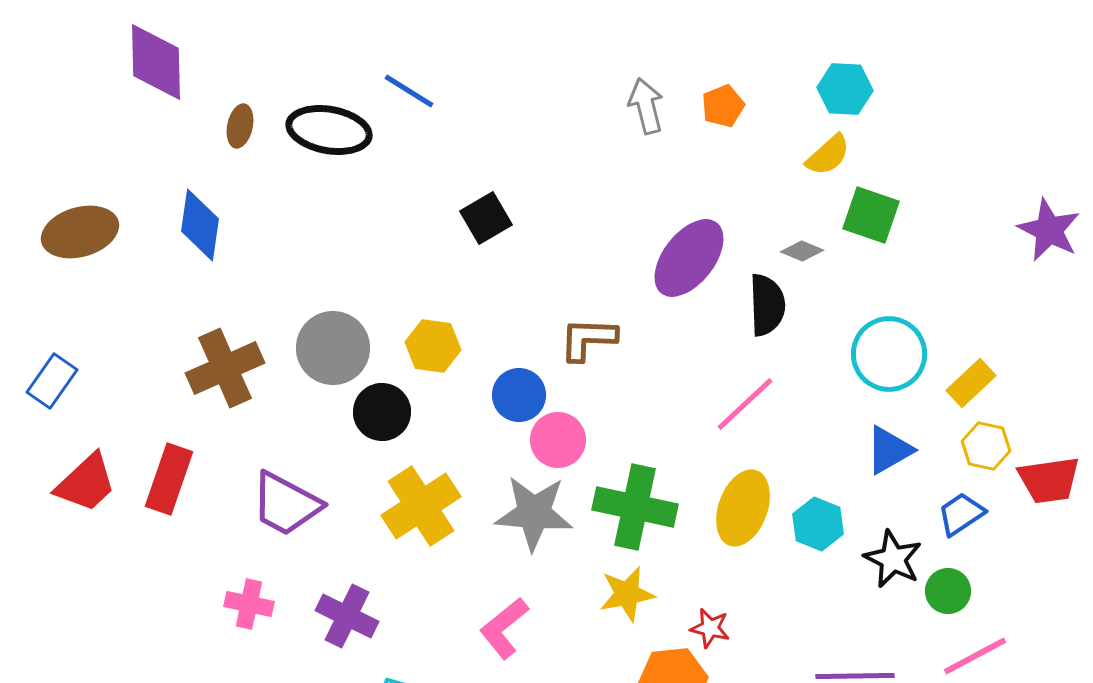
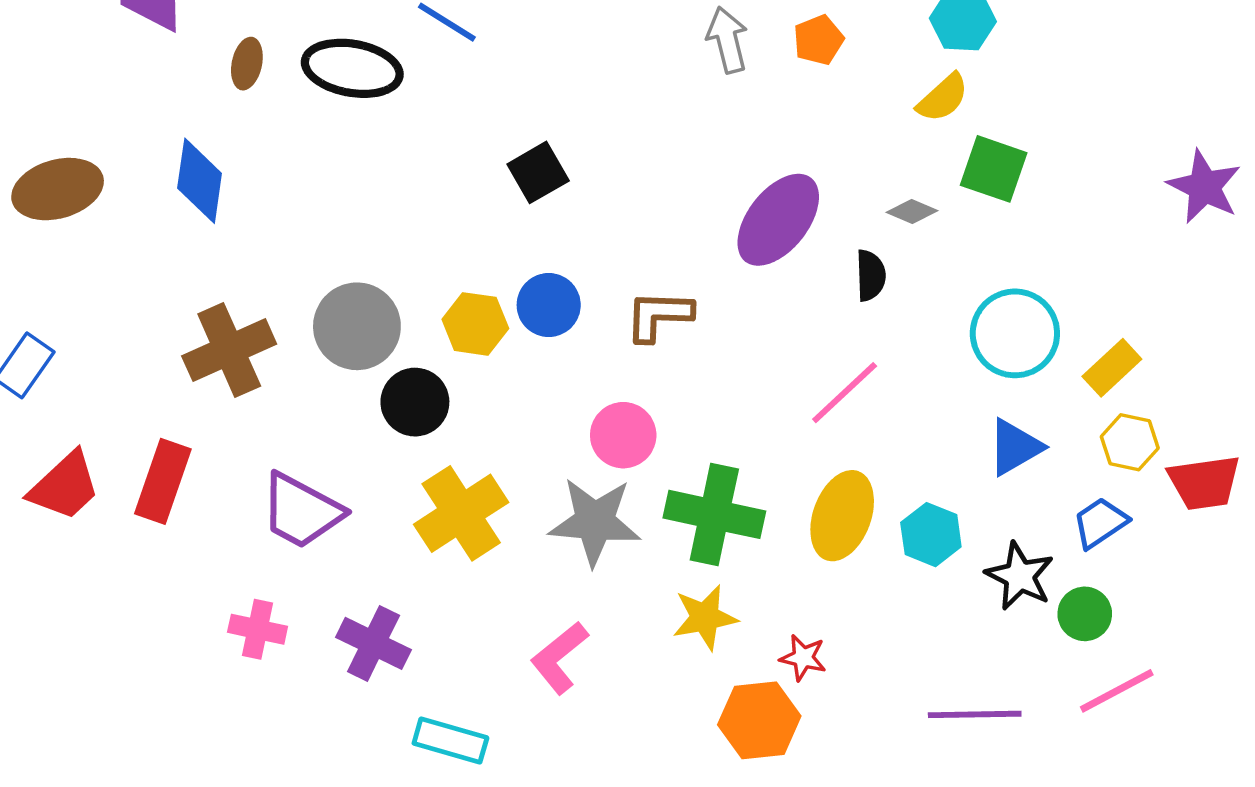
black semicircle: (767, 305) -> (871, 275), size x0.7
blue circle: (519, 395) -> (549, 305), moved

